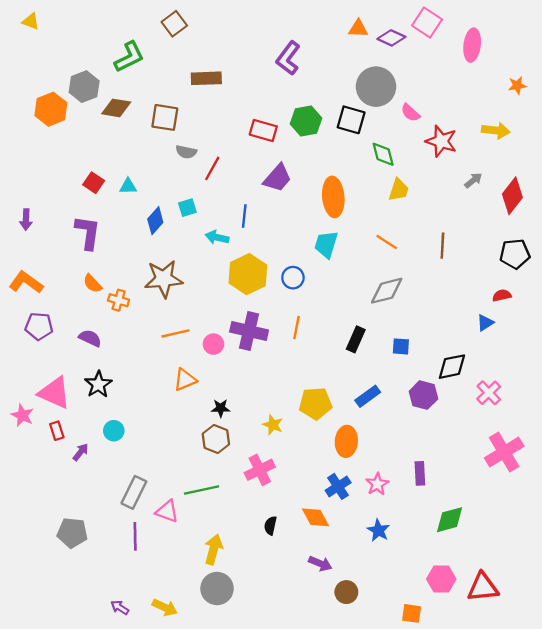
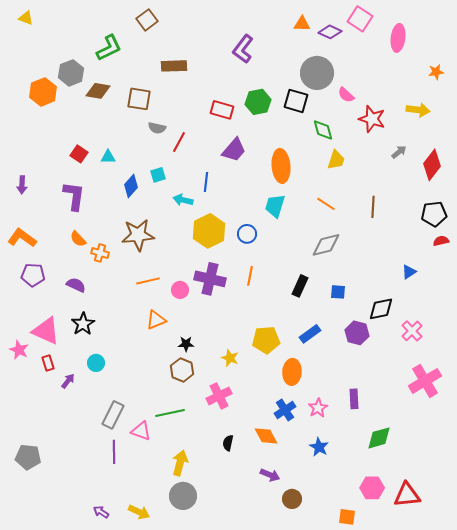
red semicircle: (502, 295) -> (441, 241), moved
gray pentagon: (72, 533) -> (28, 457), moved

